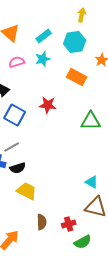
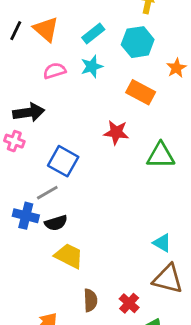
red star: (48, 105) -> (116, 132), moved
blue square: (15, 115) -> (63, 161), moved
red cross: (69, 224) -> (129, 303), turned -32

